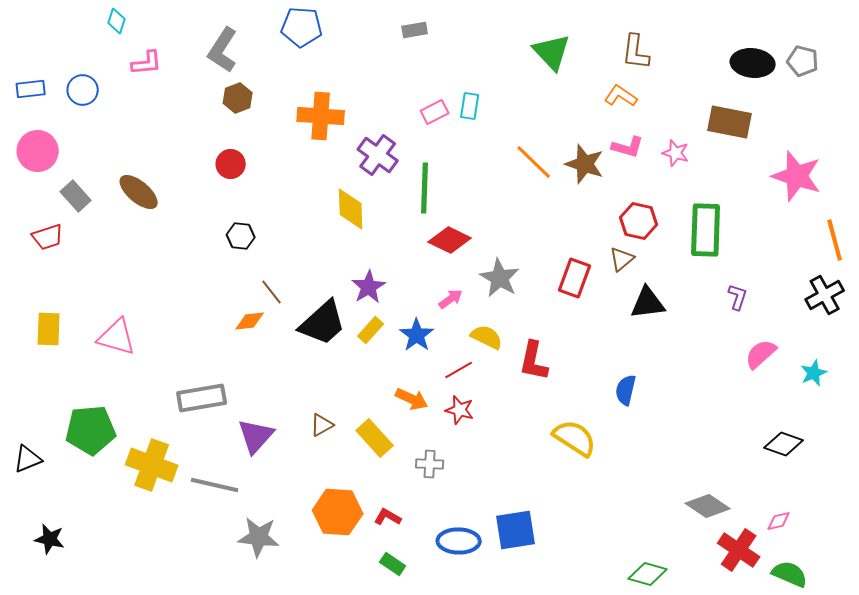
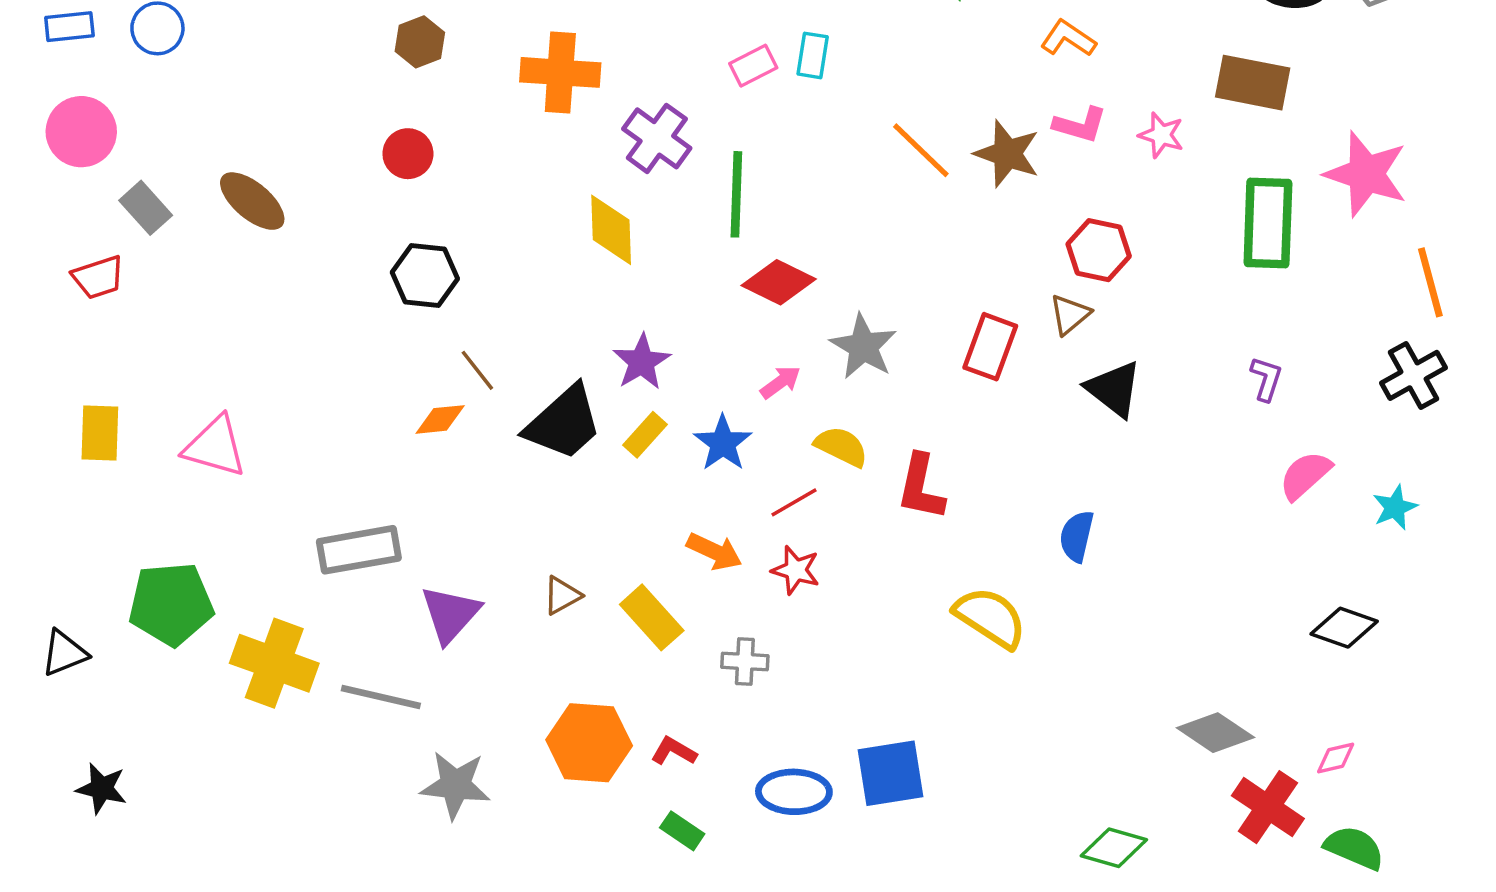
green rectangle: (706, 230) -> (1268, 223), moved
black hexagon: (241, 236) -> (425, 276), size x1.4
black triangle: (648, 303) -> (1114, 389), turned 45

